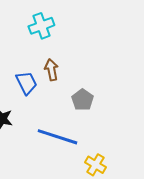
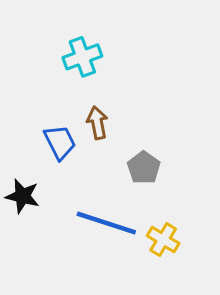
yellow cross: (95, 165) -> (163, 240), moved

